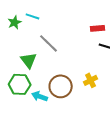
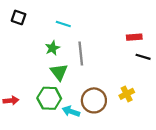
green star: (15, 22) -> (52, 48), moved
gray line: (49, 43) -> (81, 54), turned 40

